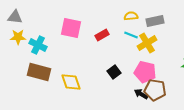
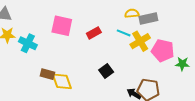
yellow semicircle: (131, 16) -> (132, 13), moved
brown rectangle: (39, 72) -> (47, 74), moved, size x0.6
pink pentagon: (145, 72) -> (163, 50), moved

